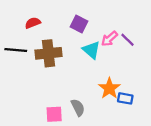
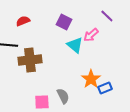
purple line: (127, 40) -> (107, 16), moved
brown cross: (49, 53) -> (30, 60), moved
blue rectangle: (125, 98) -> (105, 88), turned -32

